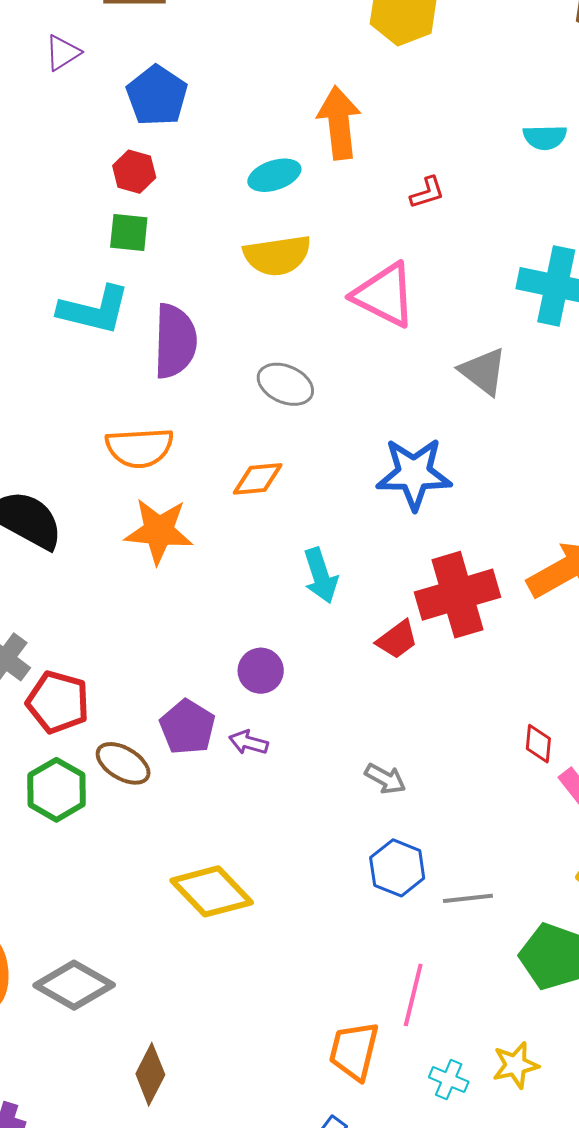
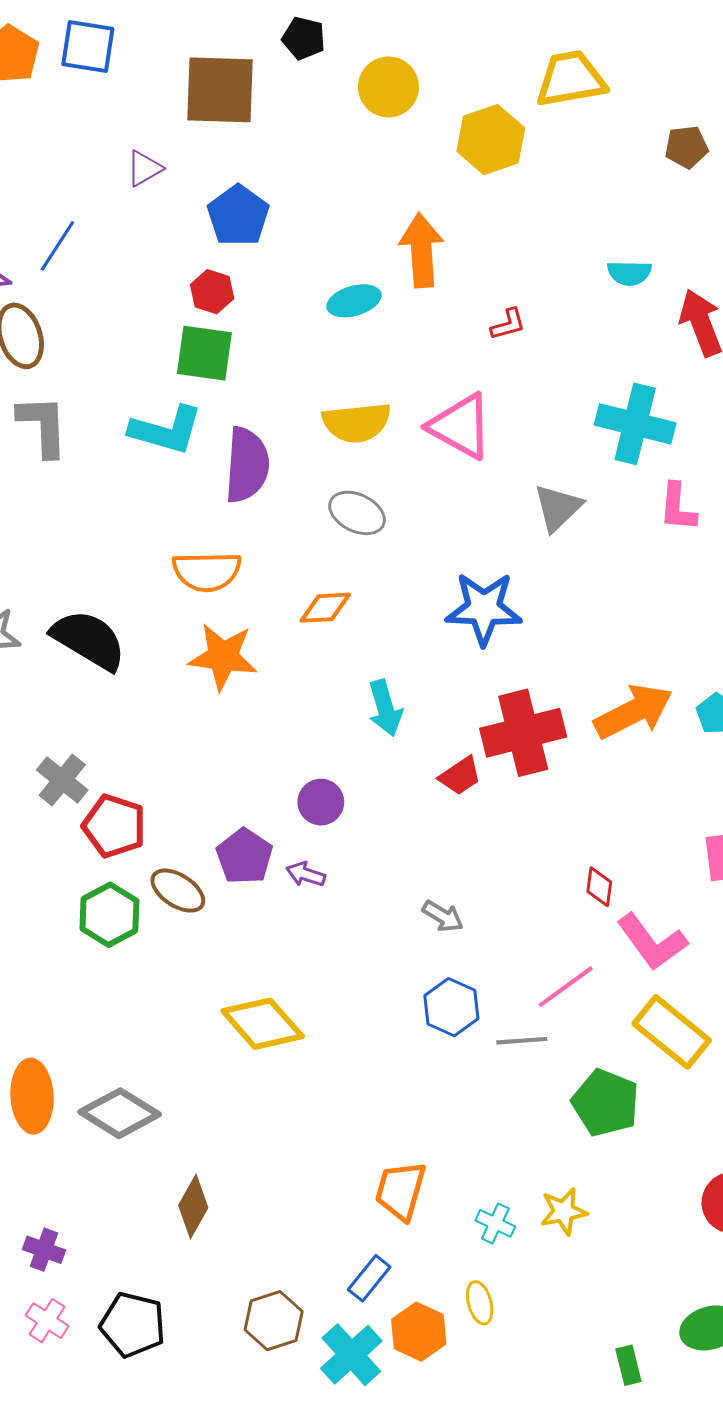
green square: (129, 233) -> (204, 353), size x1.4
yellow semicircle: (277, 255) -> (357, 423), moved
gray triangle: (483, 371) -> (558, 508), turned 36
pink line: (413, 995) -> (566, 987), moved, turned 38

